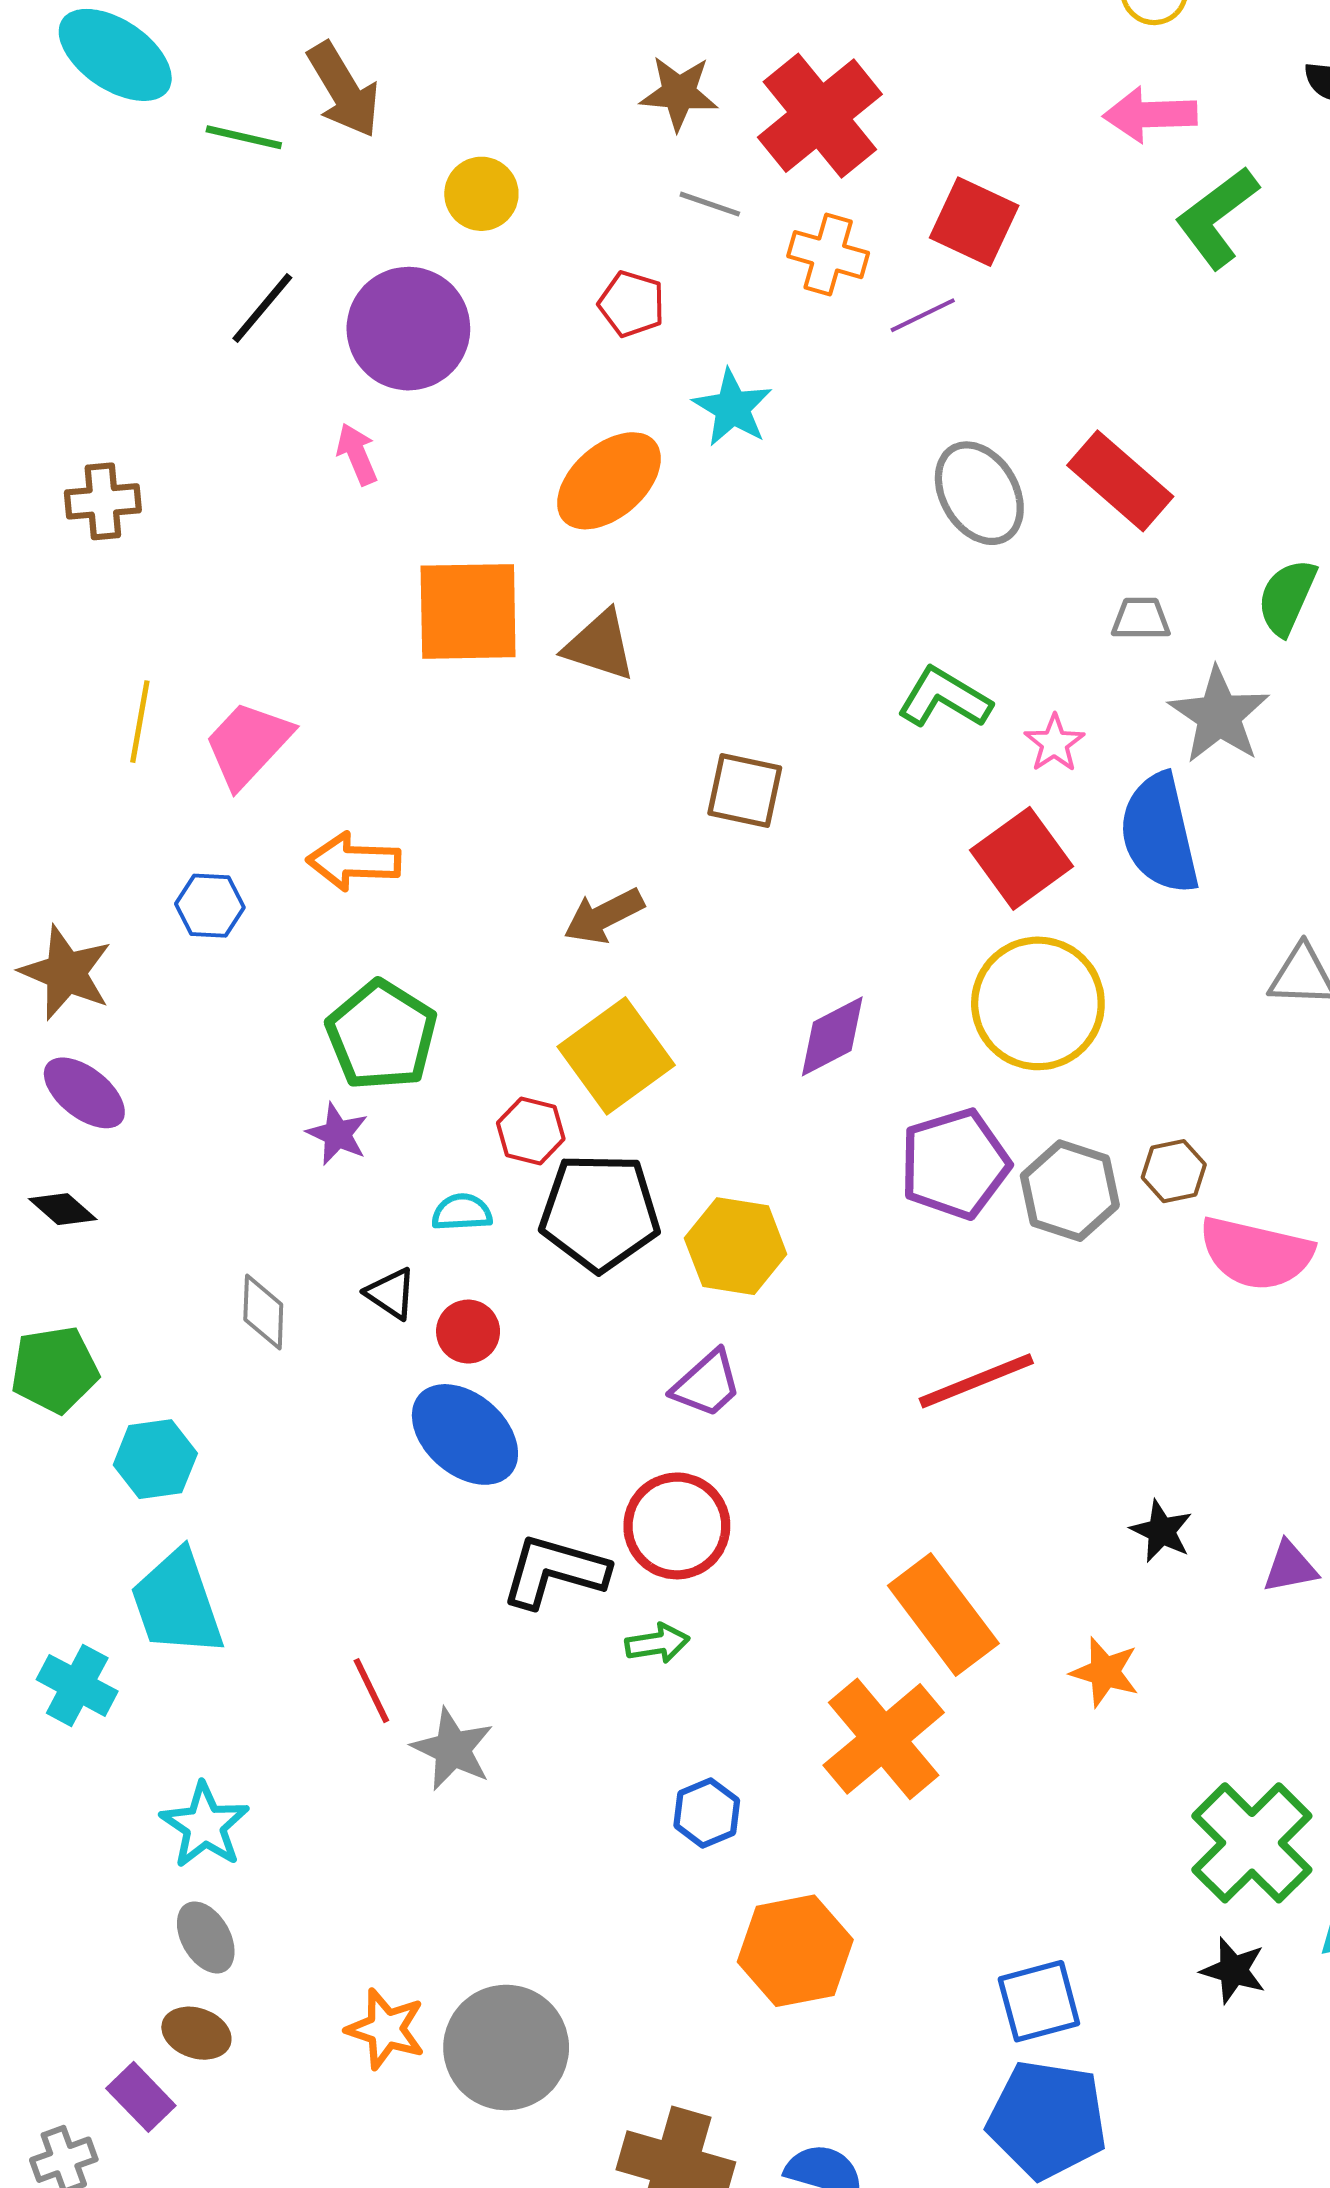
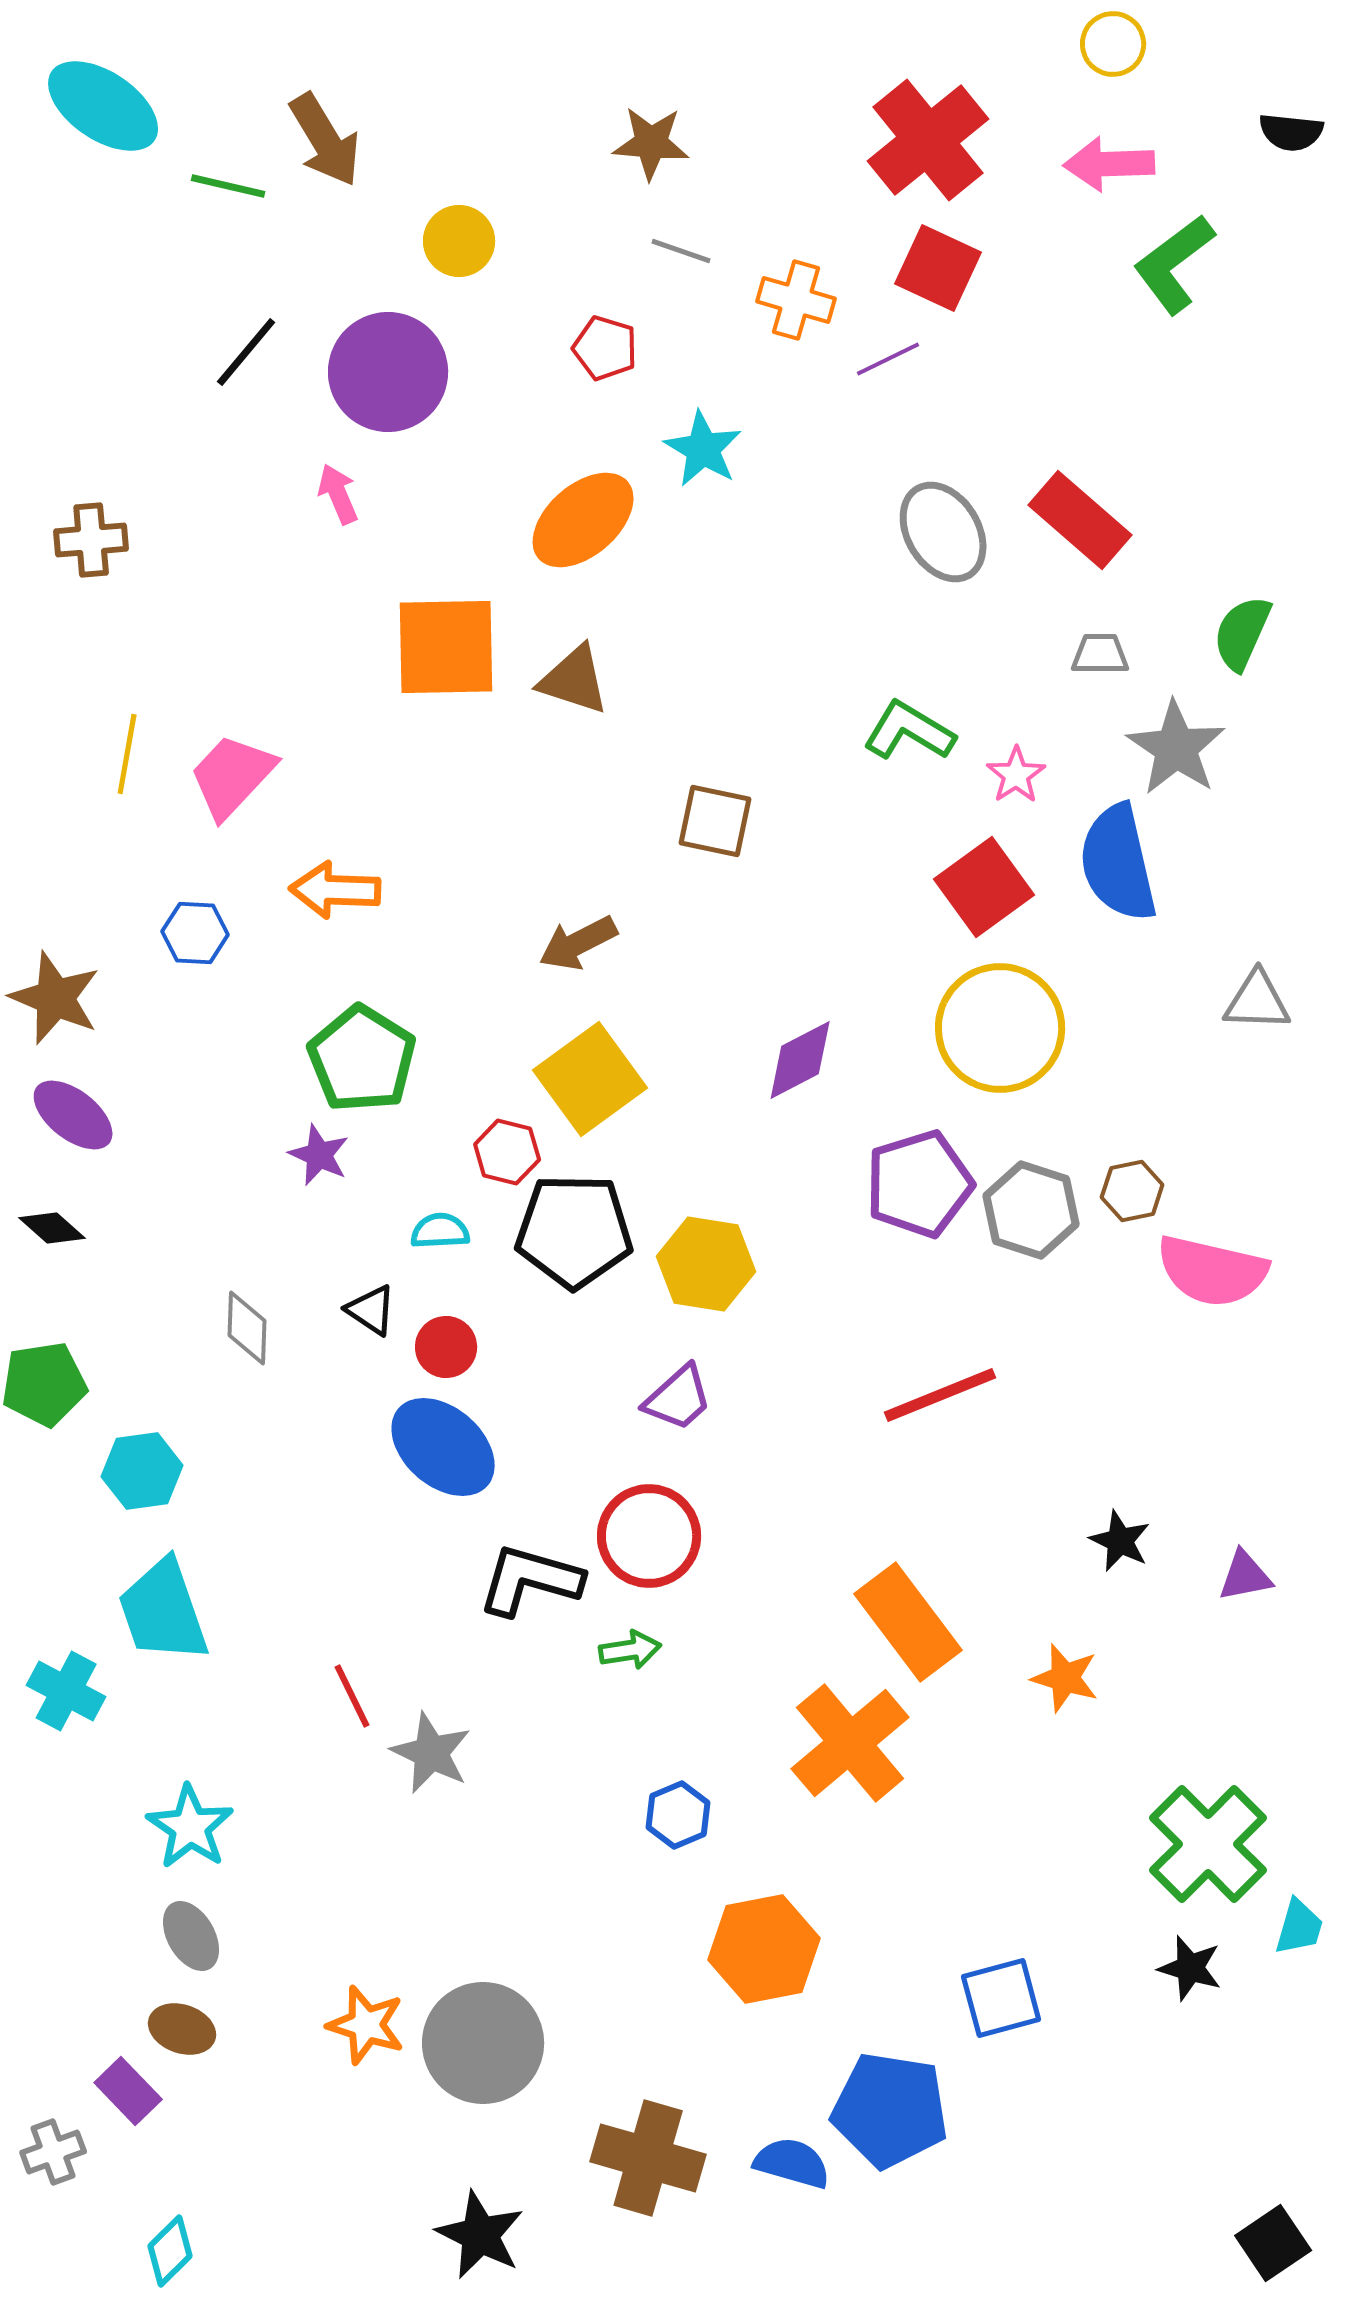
red cross: (820, 116) -> (928, 140), moved
blue pentagon: (1047, 2120) -> (890, 2110), moved

